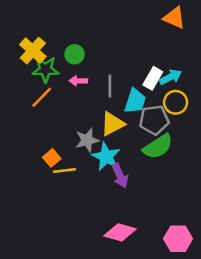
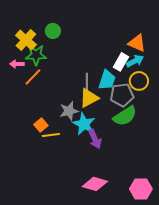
orange triangle: (174, 18) -> (137, 43), moved
green circle: (75, 54) -> (53, 31), moved
pink arrow: (78, 81) -> (17, 64), moved
gray line: (110, 86) -> (87, 82), moved

